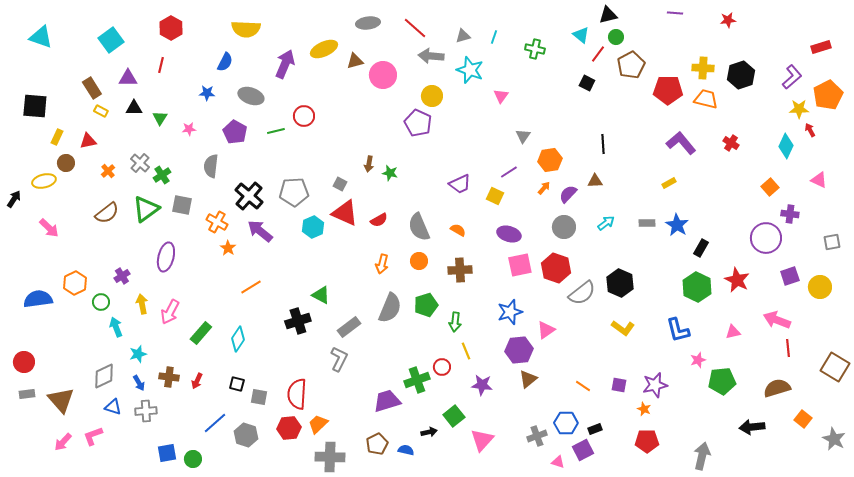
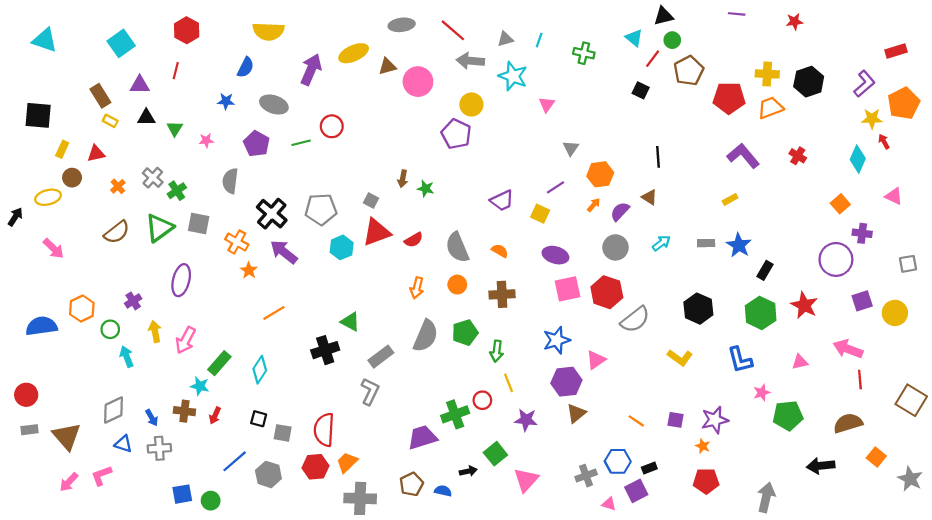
orange trapezoid: (706, 99) -> (770, 108), turned -35
brown triangle: (595, 181) -> (649, 197), turned 35
red triangle: (345, 213) -> (377, 232), turned -44
black hexagon: (620, 283) -> (698, 309), moved
cyan star: (138, 354) -> (200, 386), moved, turned 30

